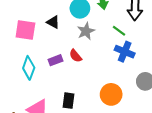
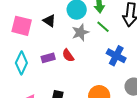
green line: (119, 31) -> (103, 27), moved

